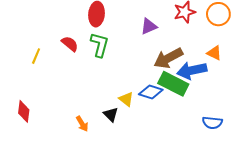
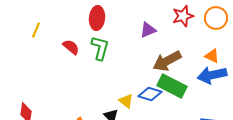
yellow line: (36, 56) -> (36, 30), moved
blue arrow: (192, 70) -> (212, 75), moved

